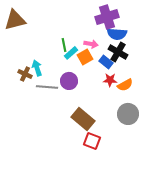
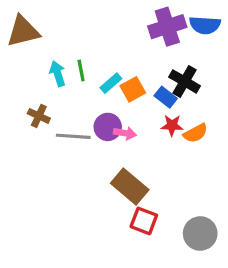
blue semicircle: (117, 34) -> (205, 25), moved
pink arrow: (91, 44) -> (125, 133), moved
green line: (64, 45) -> (81, 71), moved
cyan arrow: (37, 68) -> (58, 74), moved
gray circle: (128, 114) -> (200, 233), moved

